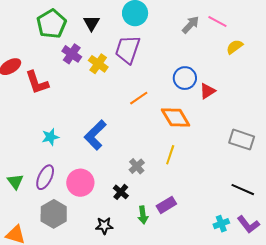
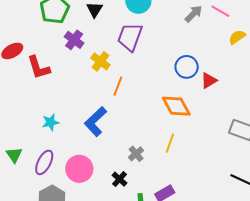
yellow cross: (98, 64) -> (100, 61), moved
orange line: (139, 98) -> (118, 86), moved, turned -36
green triangle: (15, 182) -> (14, 155), moved

